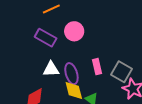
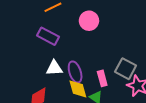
pink circle: (74, 31) -> (89, 21), moved
pink rectangle: (97, 67) -> (102, 78), moved

